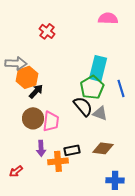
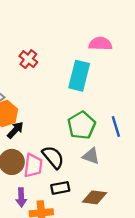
cyan rectangle: (98, 68) -> (79, 76), moved
black semicircle: (83, 106) -> (53, 157), moved
black rectangle: (72, 150) -> (60, 188), moved

